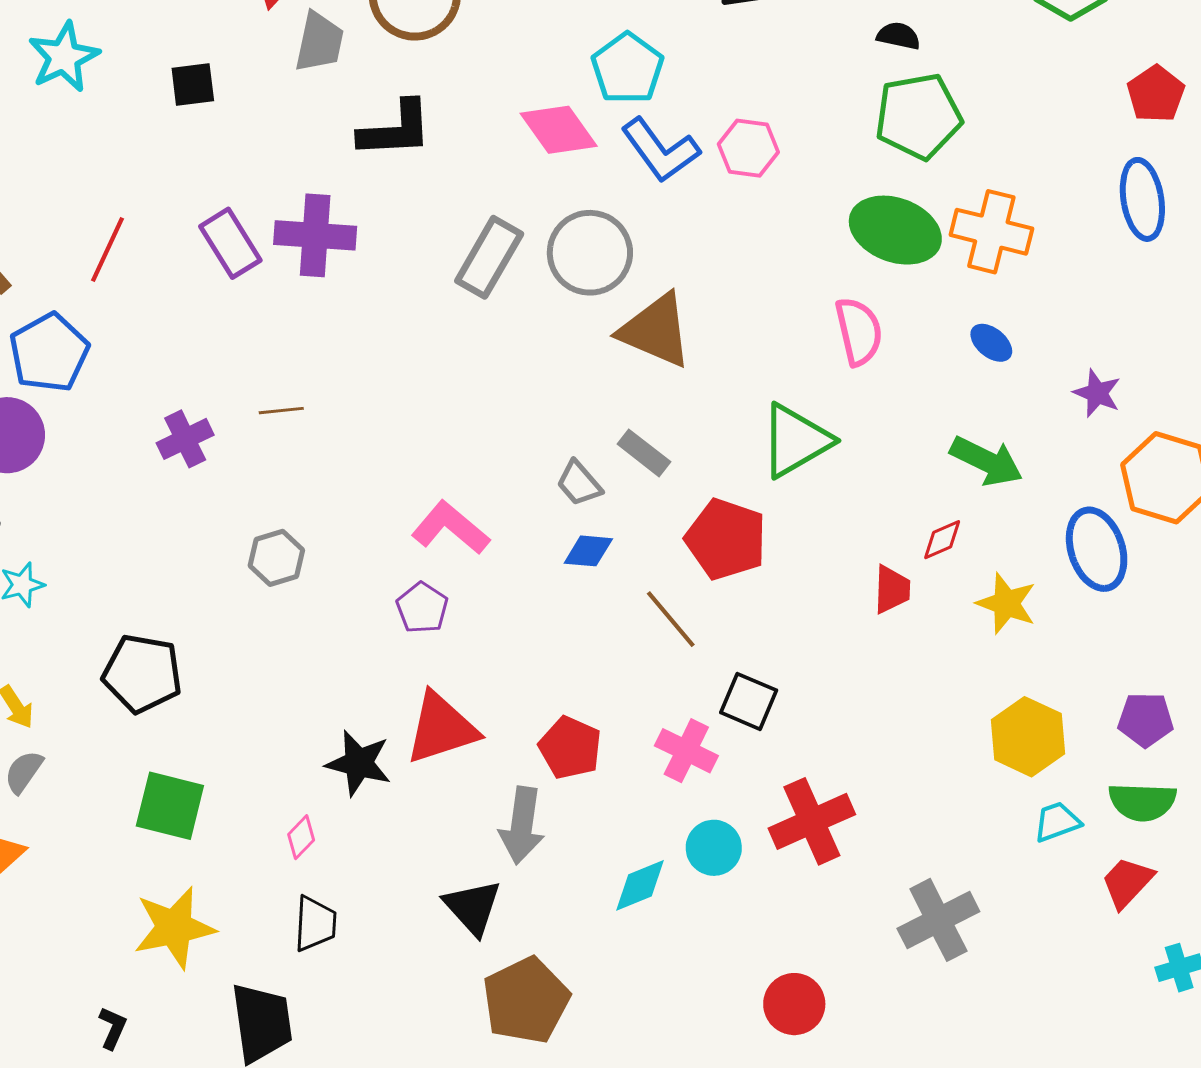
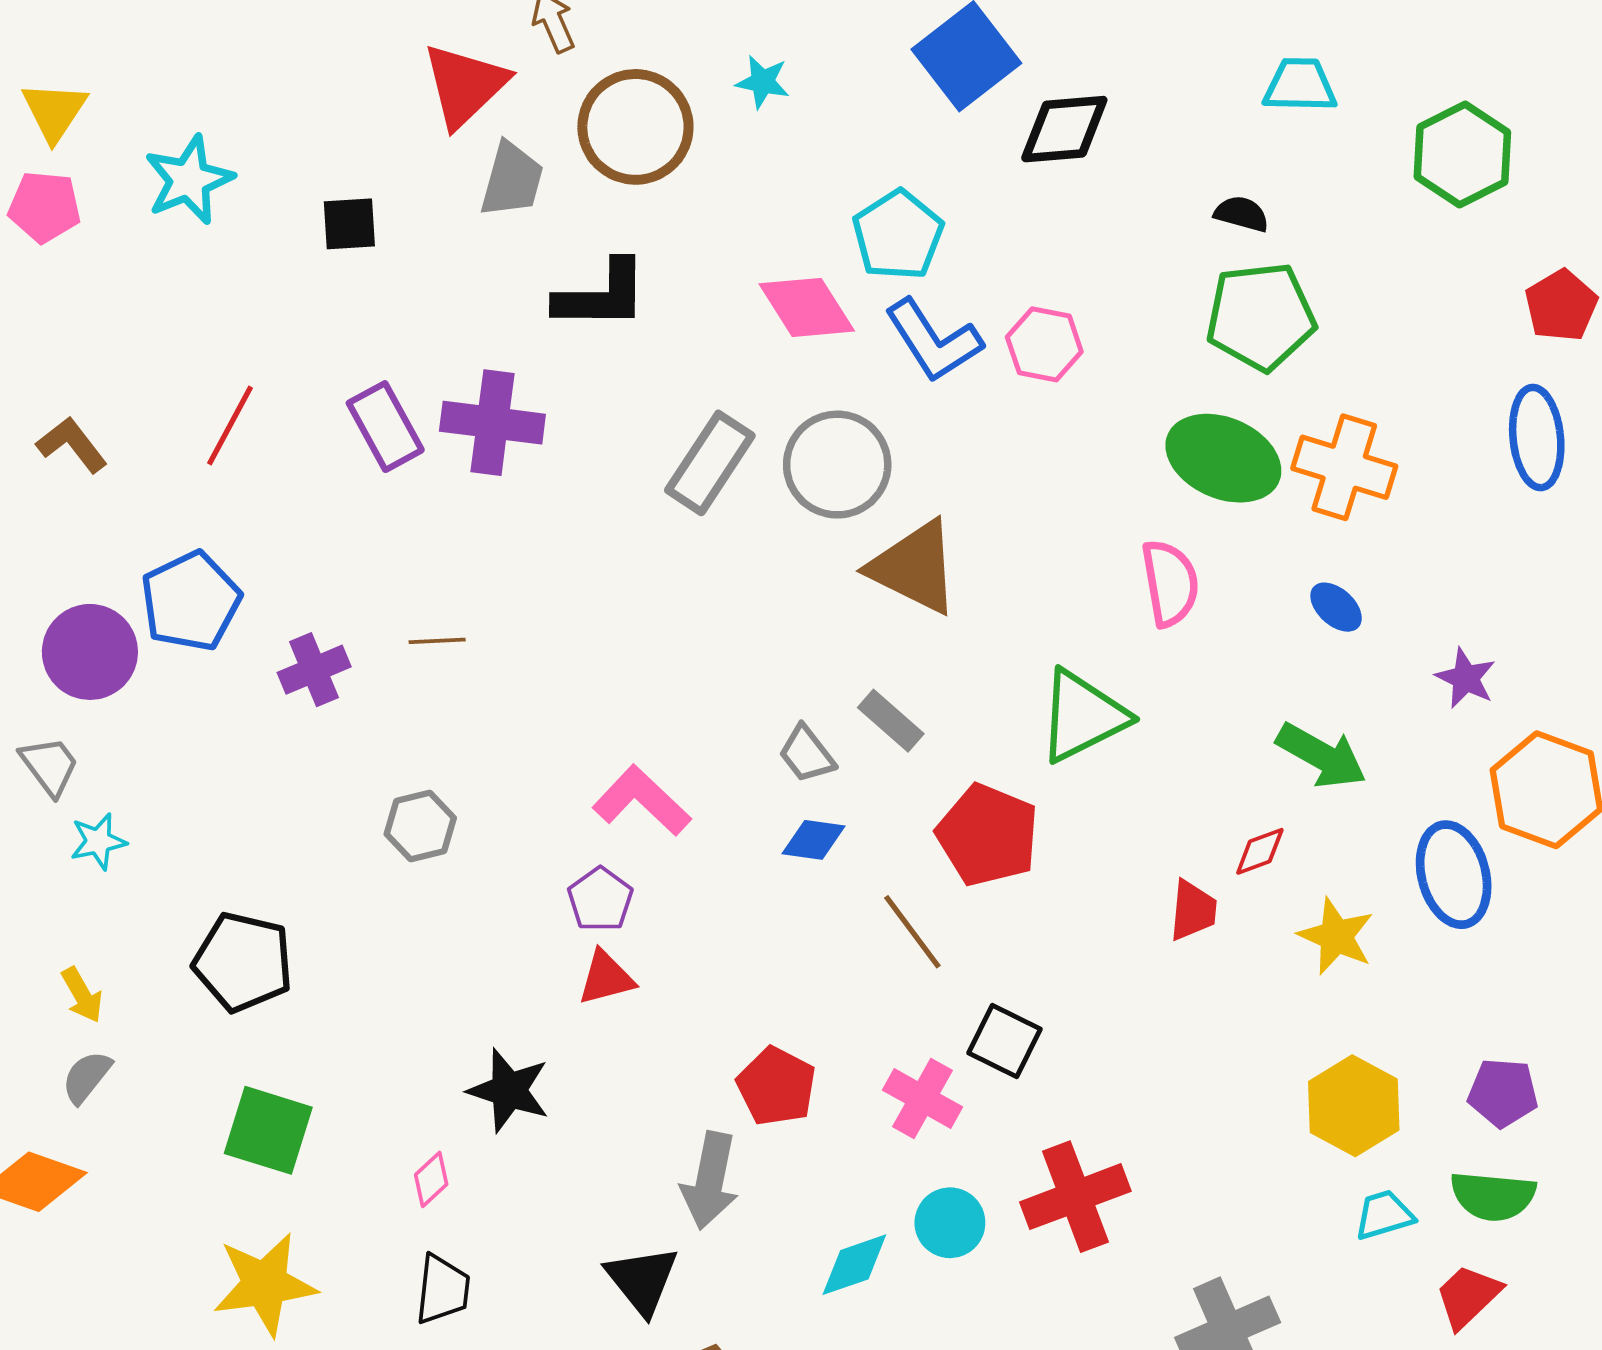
blue pentagon: (49, 353) -> (191, 601), moved
red triangle: (441, 728) -> (606, 978), moved, size x0.6

